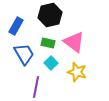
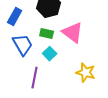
yellow star: (77, 72) -> (86, 73), moved

